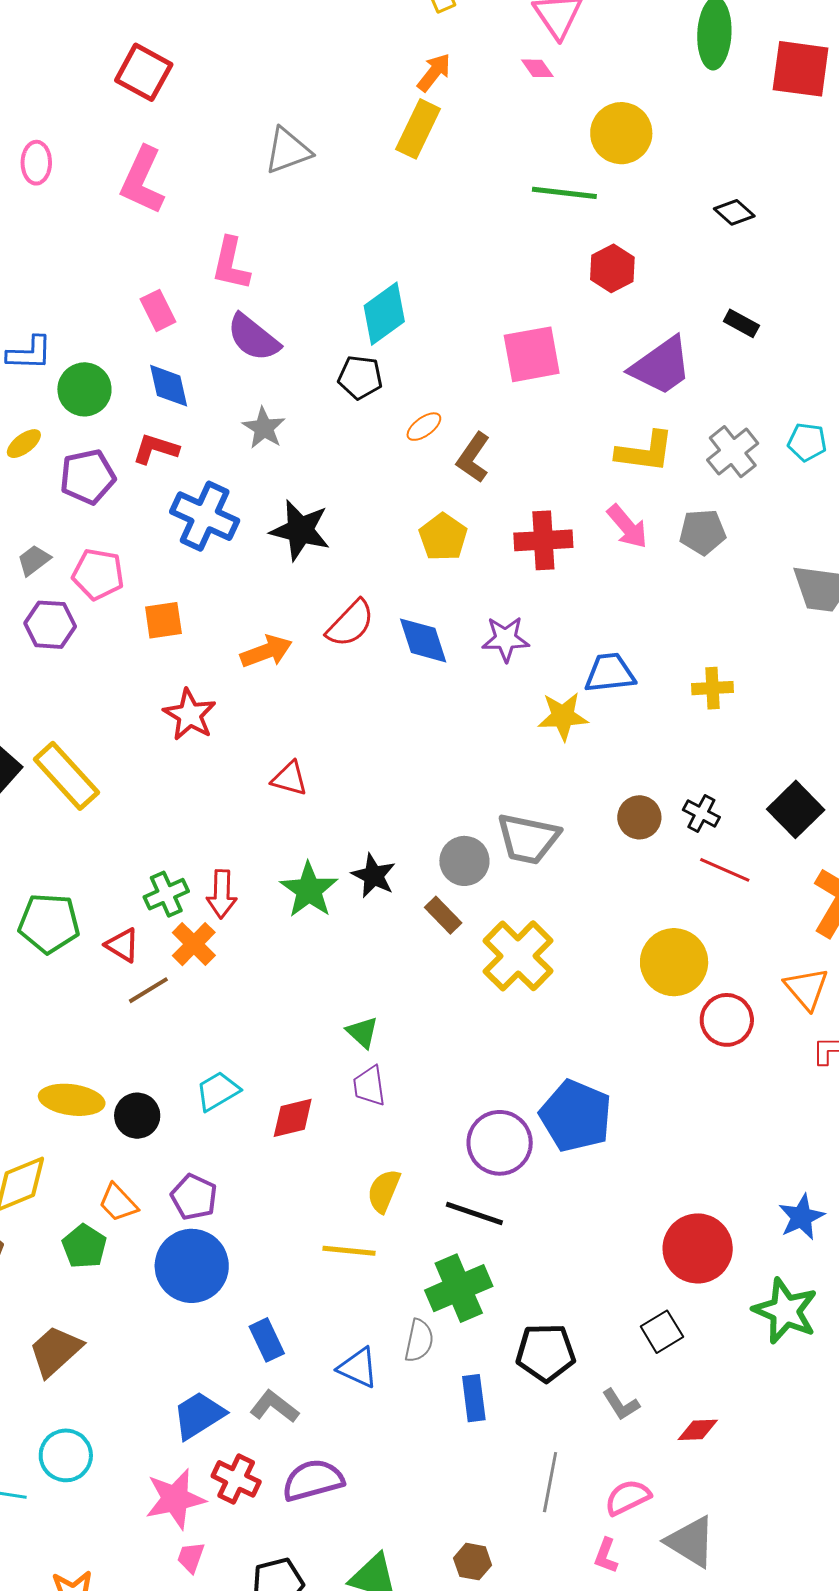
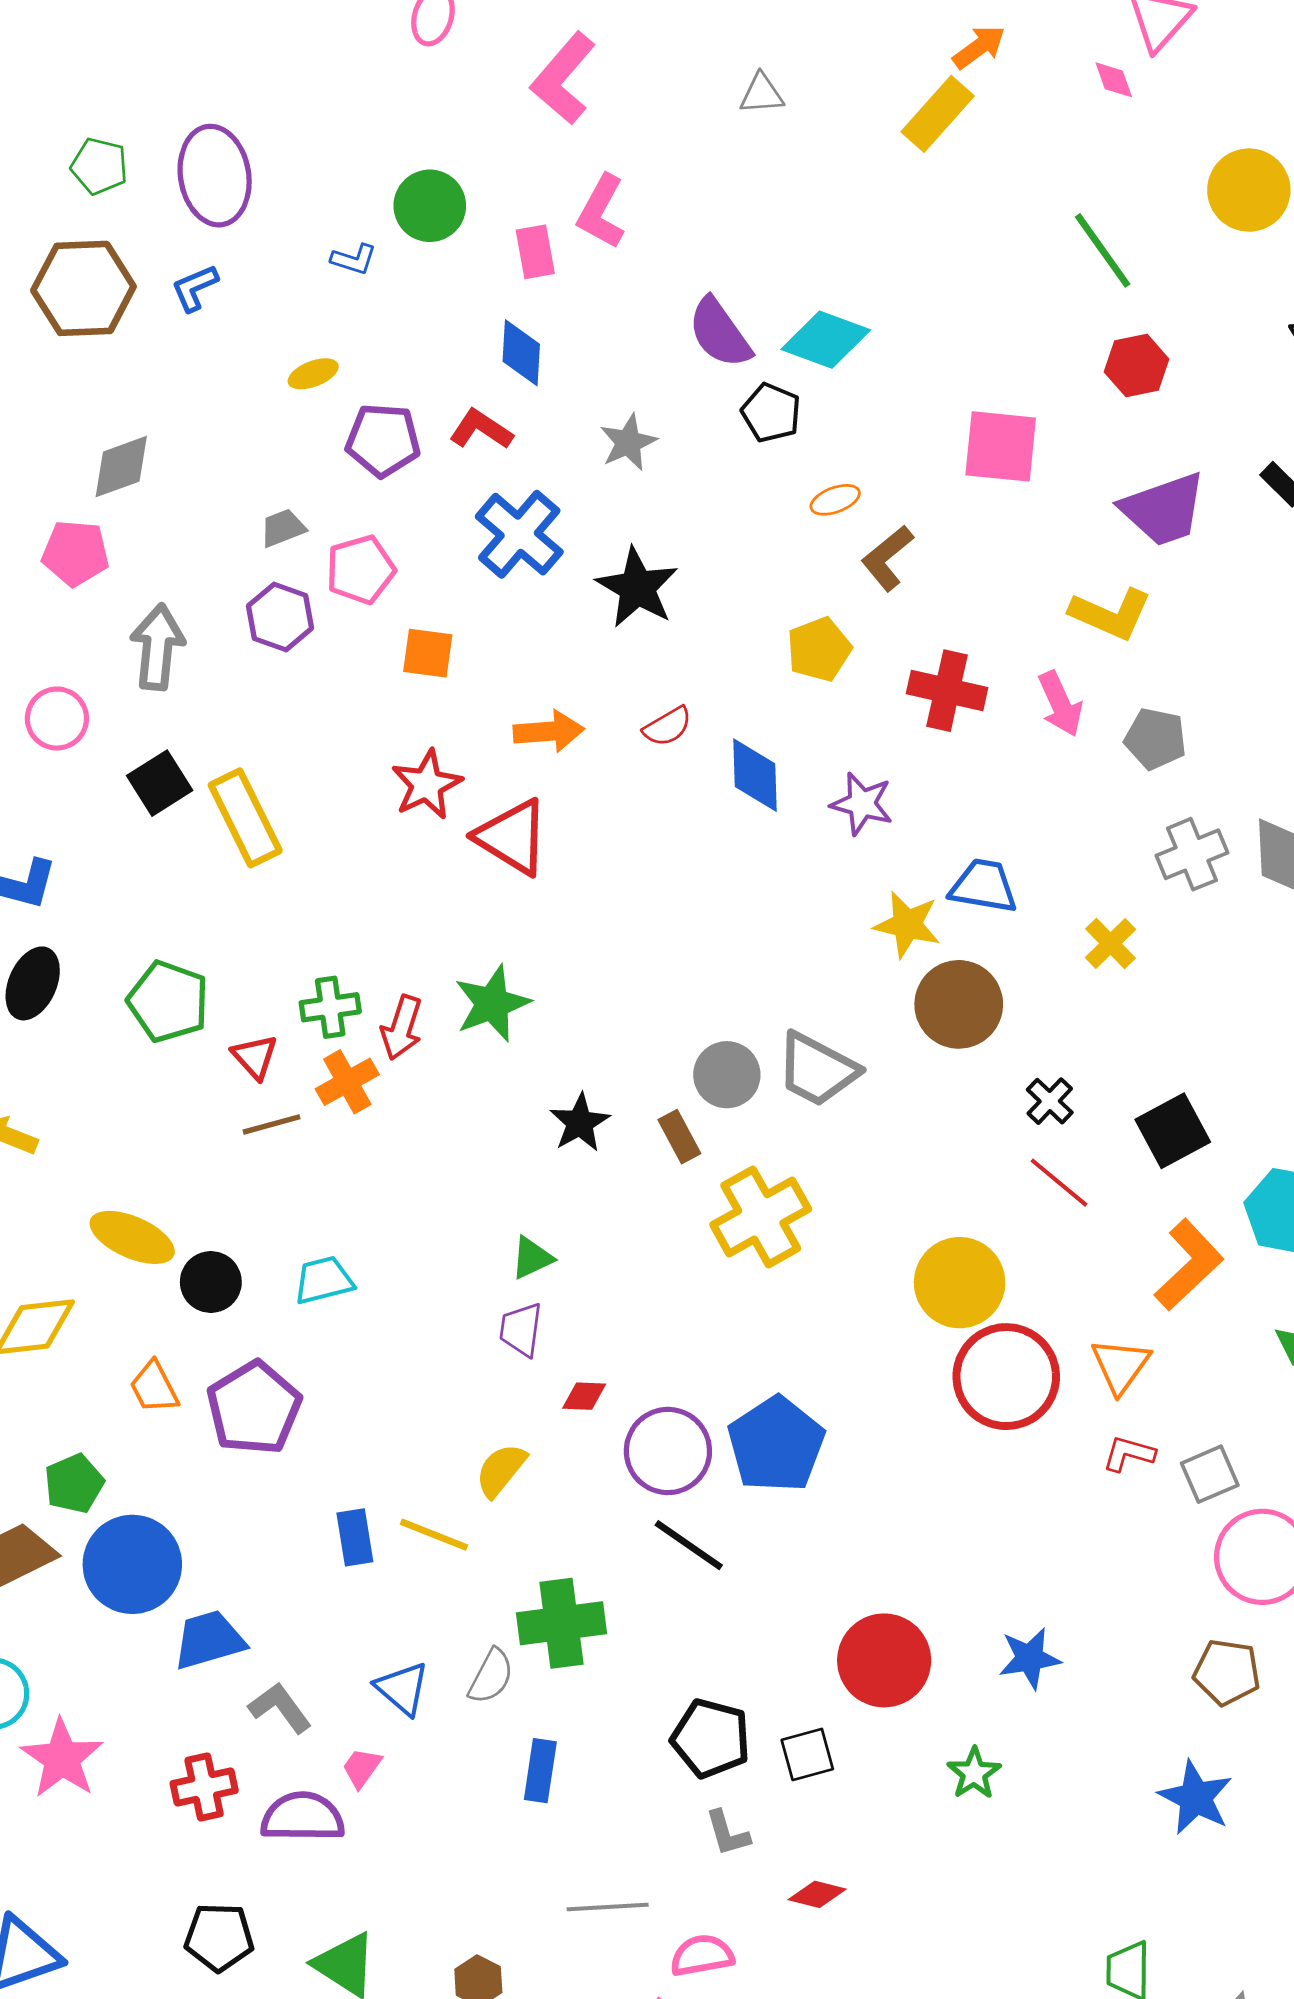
yellow circle: (621, 133) -> (1249, 190), moved
gray triangle: (288, 151) -> (762, 94), size x0.7
green line: (564, 193) -> (1103, 250), turned 32
pink L-shape: (231, 264) -> (601, 212), moved
cyan diamond: (384, 314) -> (826, 340), turned 40
purple semicircle: (253, 338) -> (720, 333), moved
blue L-shape: (29, 353) -> (354, 259), size x0.7
green circle: (84, 389) -> (430, 206), moved
gray cross: (733, 452) -> (1192, 854), moved
pink pentagon: (98, 574) -> (361, 570), turned 30
red semicircle: (350, 624) -> (668, 726), size x0.7
yellow cross: (713, 688) -> (1110, 944), turned 33
red triangle: (290, 779) -> (512, 837), moved, size x1.6
brown circle: (639, 817) -> (959, 1004), moved, size x1.5
black star: (374, 876) -> (580, 1123), moved
green star: (309, 890) -> (492, 1004), moved
red circle: (727, 1020) -> (1006, 1377), size x1.5
green triangle: (362, 1032) -> (532, 1258), turned 36
red diamond: (293, 1118) -> (584, 1396), moved, size x0.7
purple pentagon: (194, 1197) -> (254, 1408), size x1.5
black line: (474, 1214) -> (689, 1545), moved
green pentagon: (84, 1246) -> (74, 1484), moved
blue circle: (192, 1266) -> (132, 1564), moved
green star: (785, 1311) -> (974, 1773), size x0.6
blue rectangle: (267, 1340) -> (355, 1537), moved
black pentagon: (546, 1353) -> (711, 1738), moved
blue trapezoid: (199, 1415) -> (209, 1640), moved
red cross: (236, 1479) -> (204, 1787), turned 36
gray line: (550, 1482) -> (608, 1907), turned 60
pink star: (175, 1499) -> (62, 1758), moved, turned 30
pink trapezoid: (191, 1557) -> (362, 1768), moved

